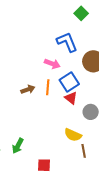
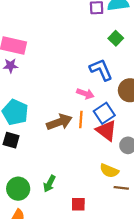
brown arrow: (28, 89) -> (59, 122), size x1.6
red triangle: (71, 98) -> (106, 130), size x1.5
brown line: (84, 151) -> (121, 188), turned -72

